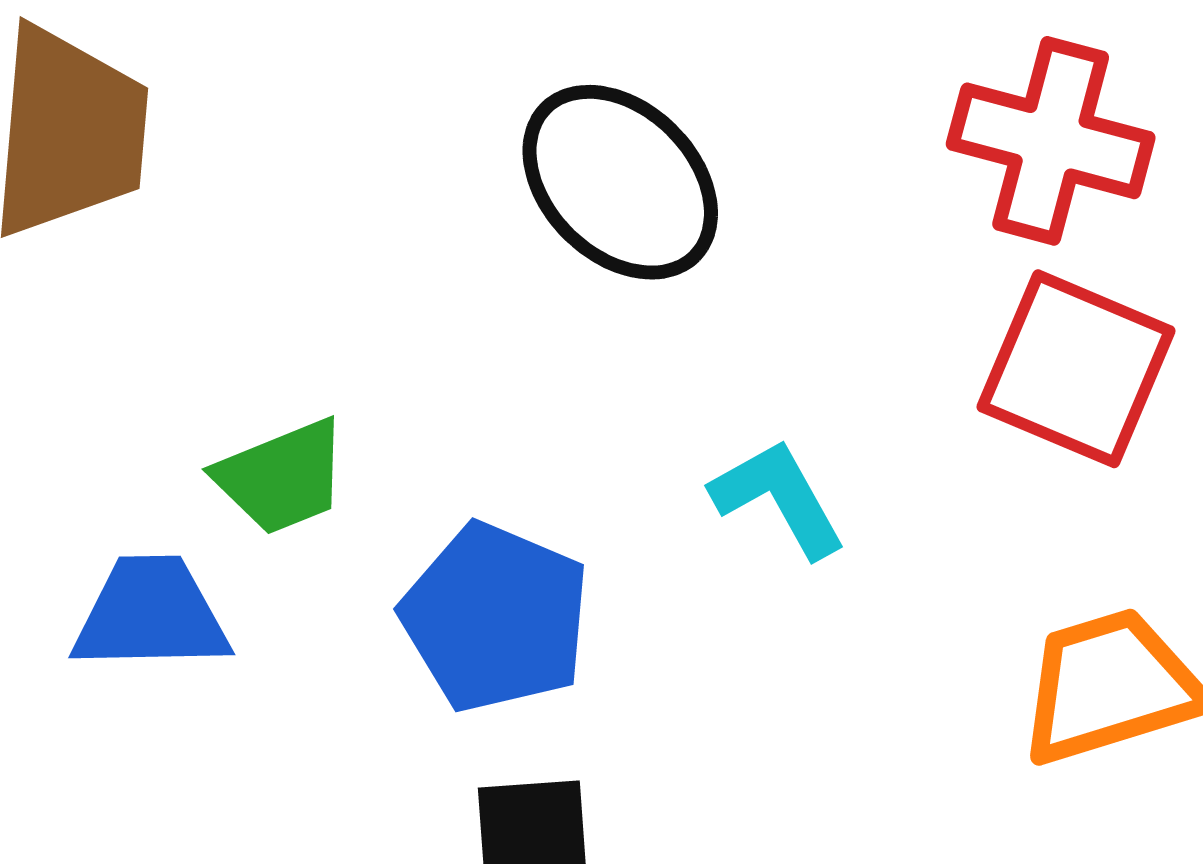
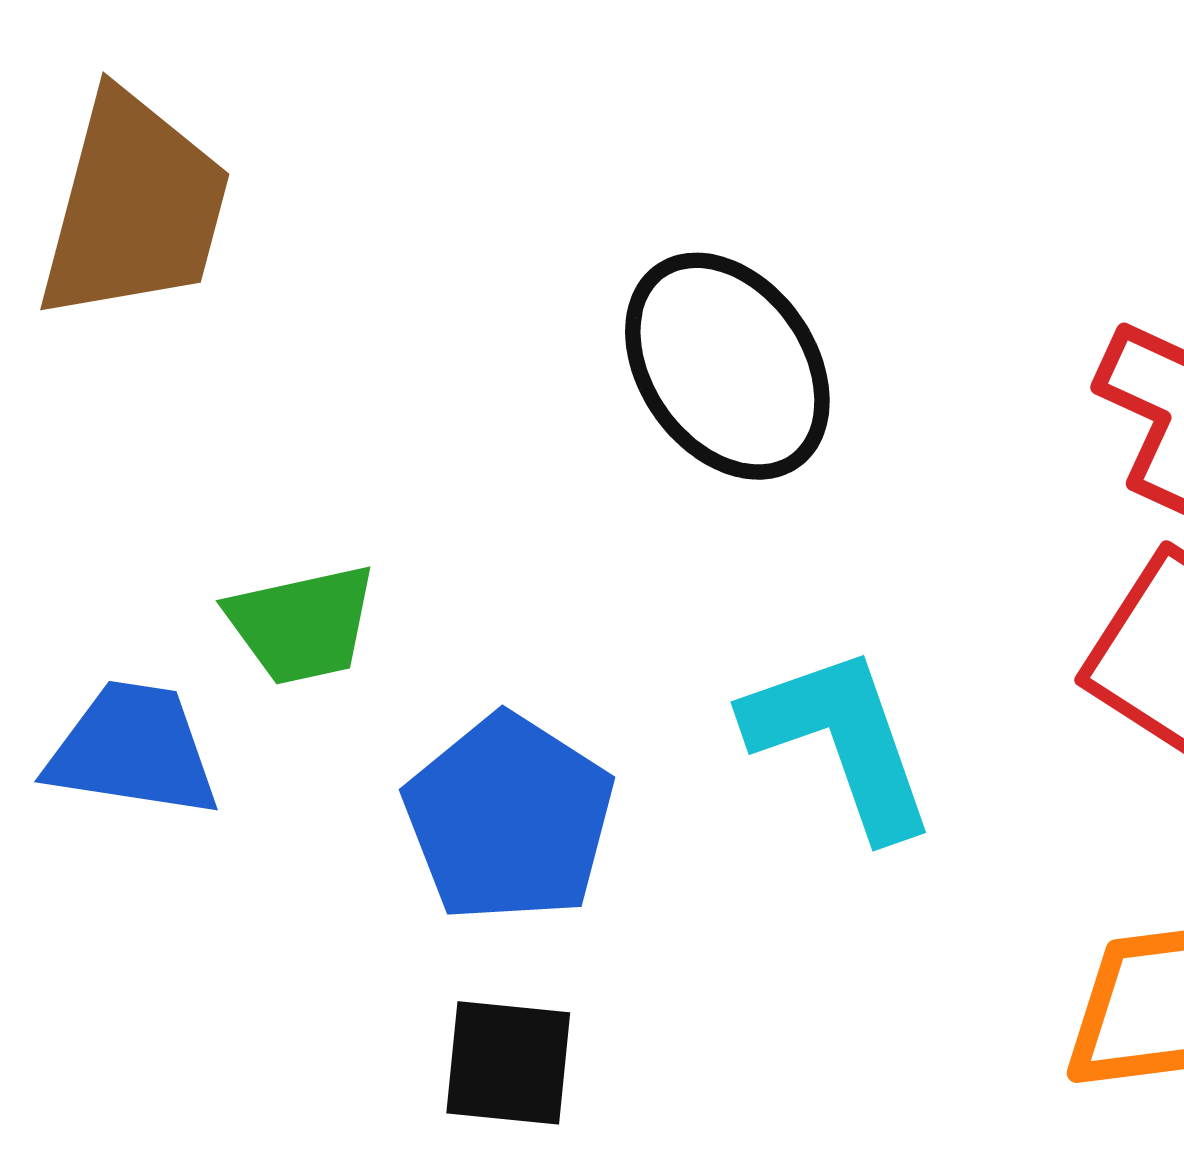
cyan L-shape: (779, 498) -> (841, 741), size x1.4

